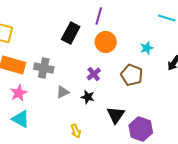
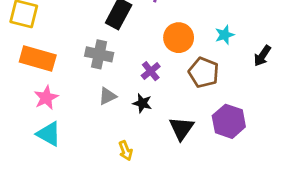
orange circle: (106, 42) -> (179, 38), moved
gray cross: (44, 68) -> (99, 54), moved
purple hexagon: (141, 129) -> (229, 121), moved

